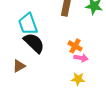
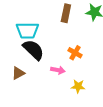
cyan trapezoid: (28, 24) -> (27, 30), turned -70
pink arrow: (81, 58) -> (58, 70), moved

